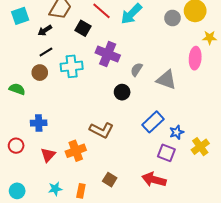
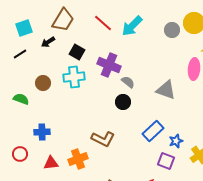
black square: (83, 28) -> (77, 52), moved
black line: (46, 52) -> (20, 54), moved
gray semicircle: (136, 69) -> (128, 82), moved, turned 96
red triangle: (48, 155) -> (51, 163), turned 42

